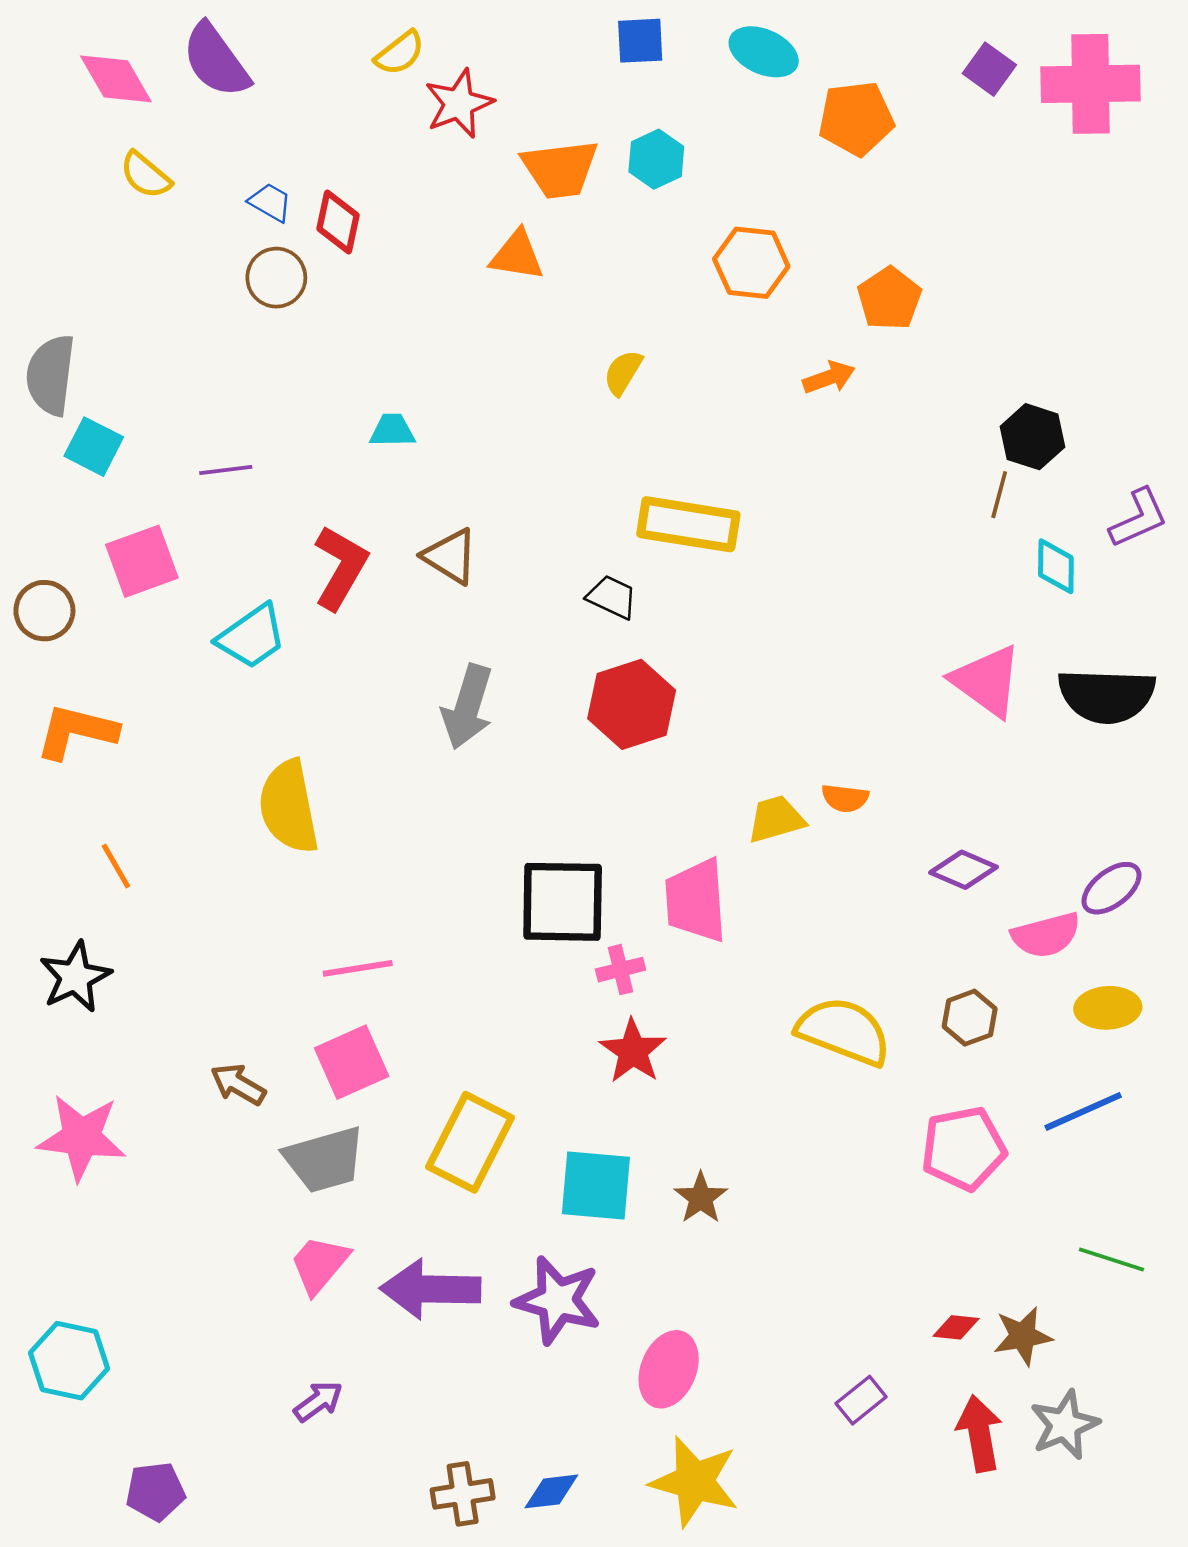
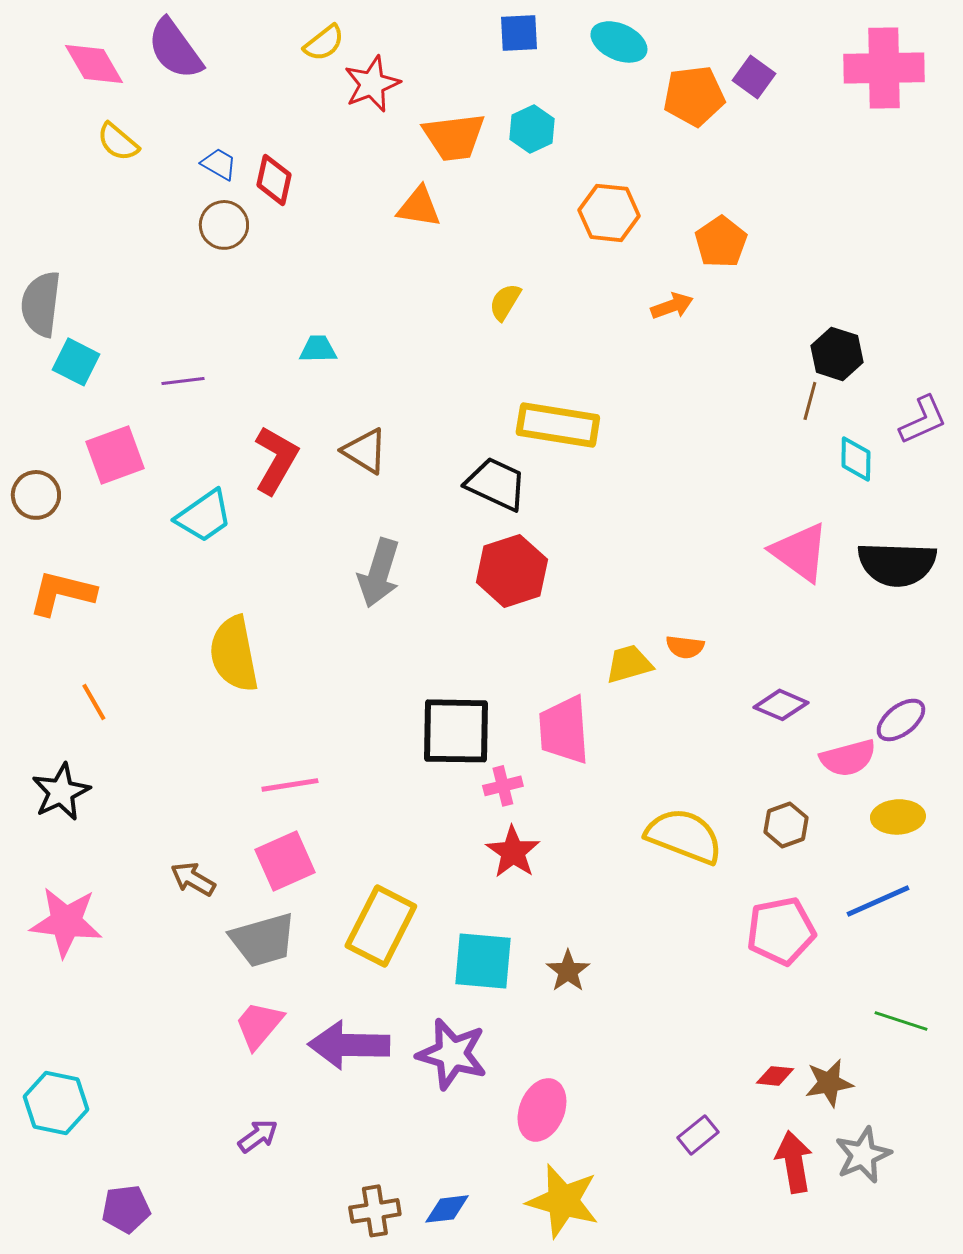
purple square: (989, 69) -> (754, 77), moved
black trapezoid: (612, 597) -> (496, 484), size x1.5

